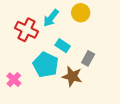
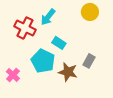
yellow circle: (81, 13) -> (90, 12), moved
gray rectangle: (88, 58) -> (89, 61), moved

